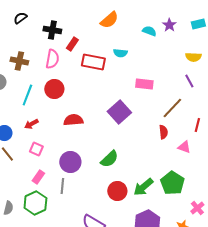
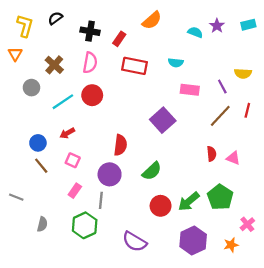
red rectangle: (72, 44) -> (119, 39), moved
cyan semicircle: (120, 53) -> (176, 63), moved
yellow semicircle: (193, 57) -> (243, 73), moved
brown cross: (19, 61) -> (54, 65), turned 30
purple line: (189, 81) -> (222, 87), moved
cyan line: (27, 95) -> (63, 102), turned 35
red semicircle: (73, 120) -> (120, 145), moved, turned 102
red line: (197, 125) -> (247, 110), moved
red semicircle: (163, 132) -> (212, 154), moved
green hexagon: (35, 203) -> (85, 225), moved

